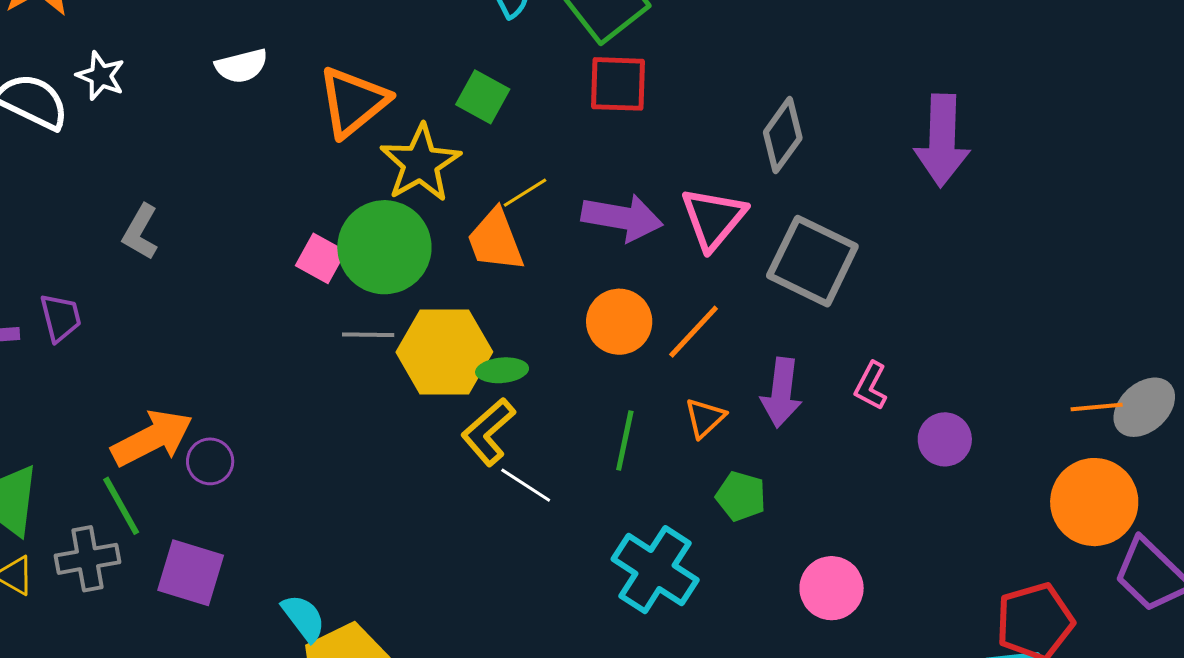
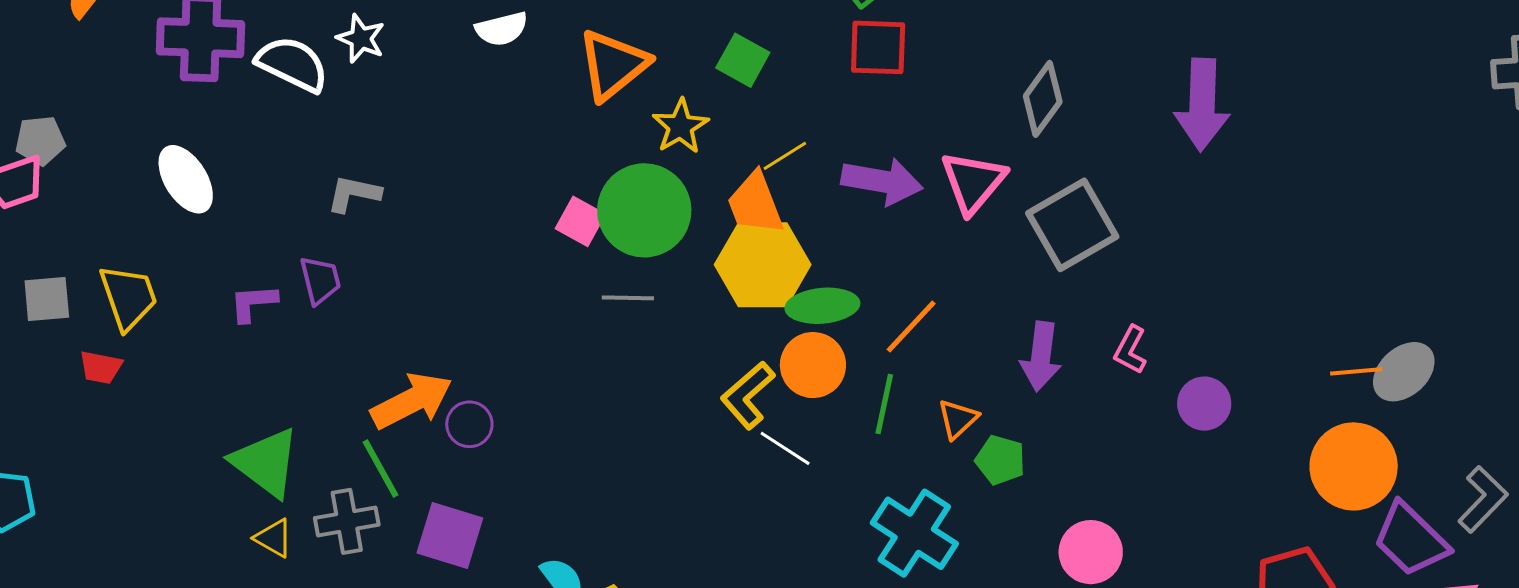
yellow star: (420, 163) -> (680, 126), size x0.7
gray L-shape: (140, 232) -> (354, 194), moved, turned 72
gray square: (812, 261) -> (1072, 225), turned 34
orange circle: (619, 322) -> (813, 365), moved
orange line: (694, 332) -> (911, 326), moved
yellow hexagon: (444, 352) -> (763, 265), moved
green ellipse: (502, 370) -> (822, 306), moved, size x1.4
orange triangle: (705, 418) -> (958, 419), moved

